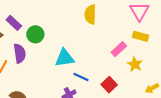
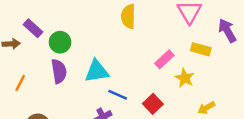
yellow rectangle: (140, 36) -> (201, 49), moved
purple semicircle: (20, 53) -> (59, 71), moved

